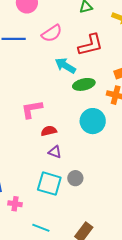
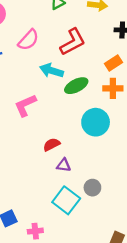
pink L-shape: (32, 109) -> (25, 105), moved
cyan square: (49, 184) -> (66, 200), turned 35

